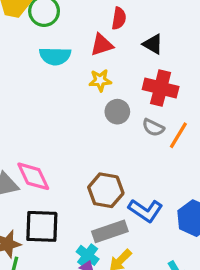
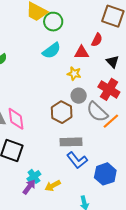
cyan semicircle: (55, 56) -> (51, 51), turned -54
gray semicircle: (153, 128) -> (97, 112), size x1.6
brown hexagon: (106, 190) -> (62, 112), moved
gray rectangle: (110, 231) -> (71, 142), moved

